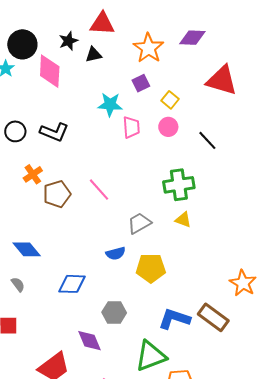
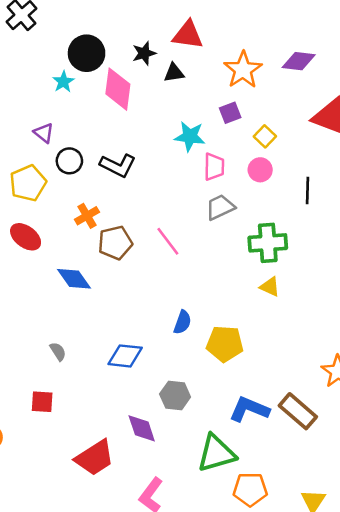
black line: (207, 140) -> (308, 190), turned 40
gray trapezoid: (139, 223) -> (220, 207), moved
blue diamond: (27, 249) -> (74, 279), moved
blue semicircle: (116, 253) -> (182, 322), turned -60

